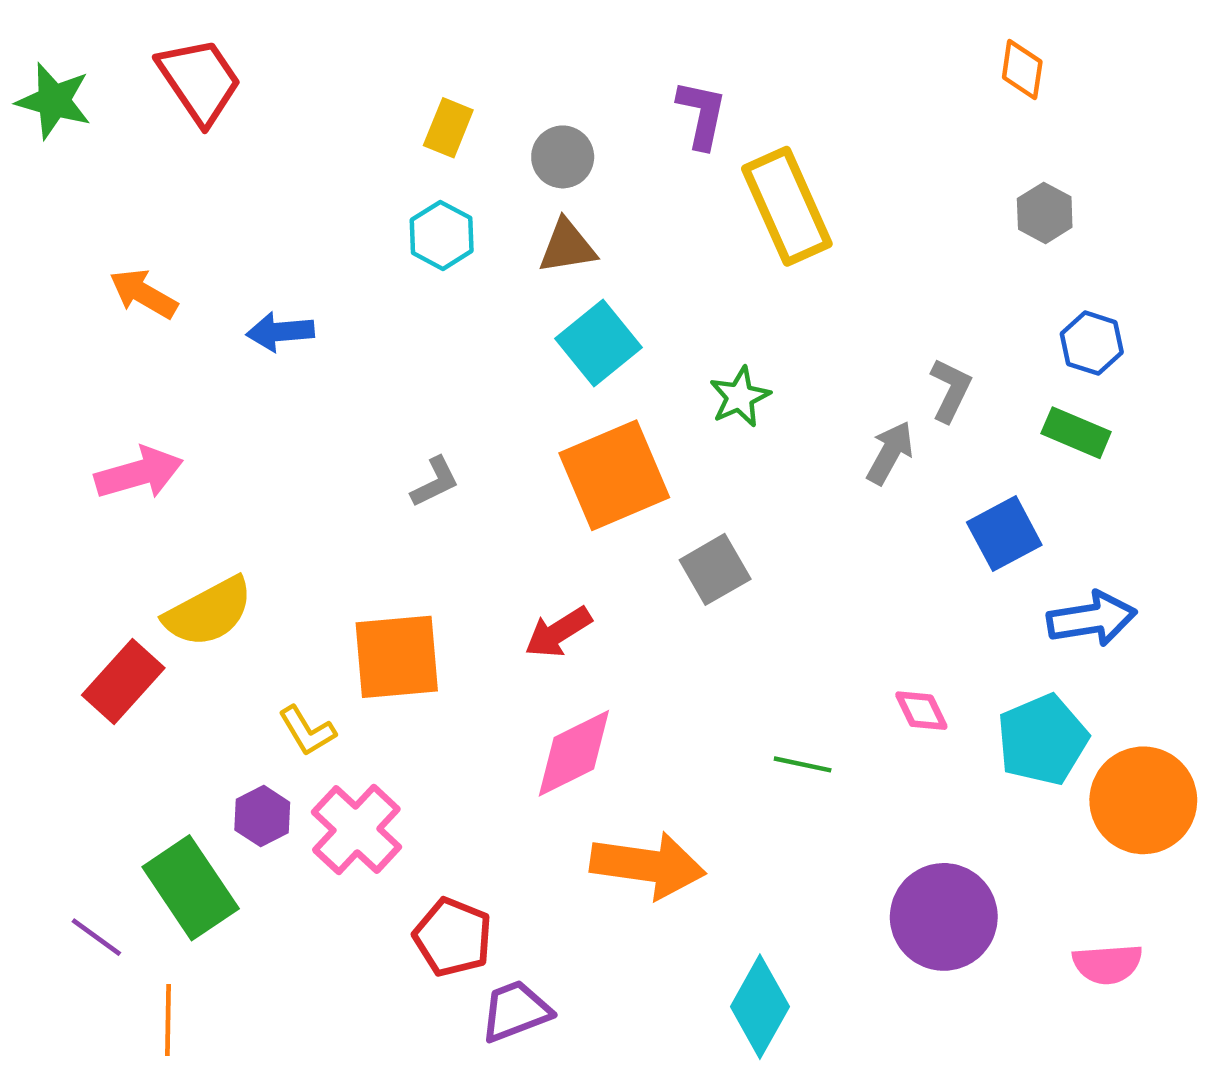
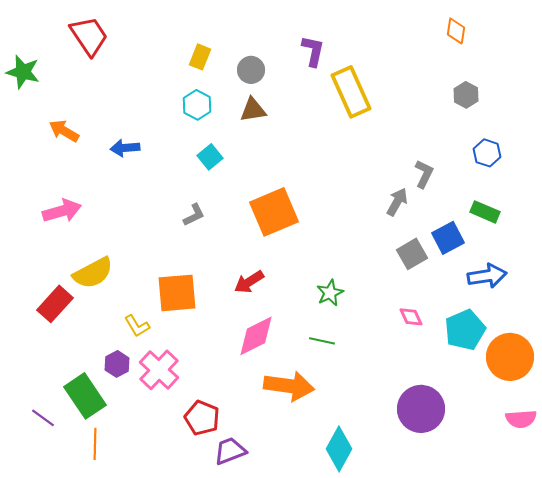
green star: (54, 101) -> (23, 72), moved
cyan square: (599, 343) -> (210, 157), moved, size x0.7
green star: (740, 397) -> (330, 293), moved
green rectangle: (1076, 433) -> (485, 212), moved
gray square: (715, 569) -> (412, 254), moved
green line: (803, 764) -> (322, 341), moved
pink semicircle: (1107, 964) -> (521, 419), moved
orange line: (168, 1020) -> (95, 444), moved

